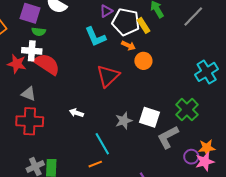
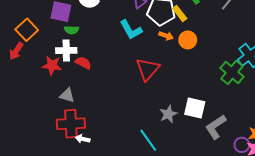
orange circle: (143, 61) -> (188, 40), moved
red semicircle: (47, 64) -> (83, 63), size x0.6
green cross: (187, 110) -> (232, 72), moved
white arrow: (76, 113) -> (83, 139), moved

